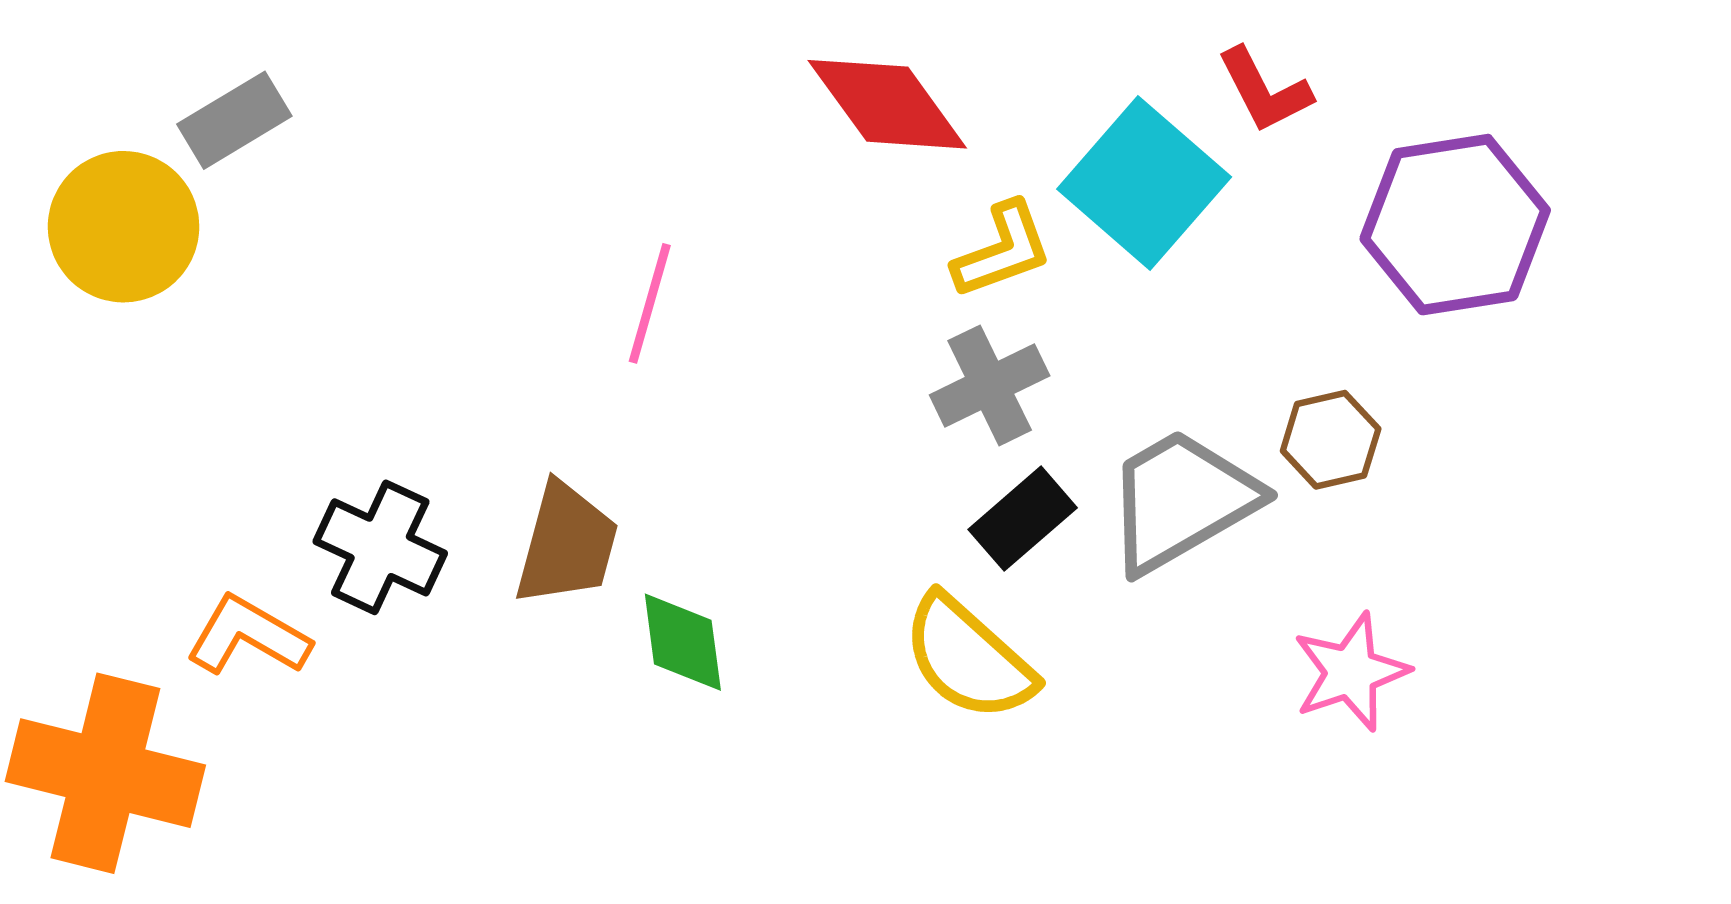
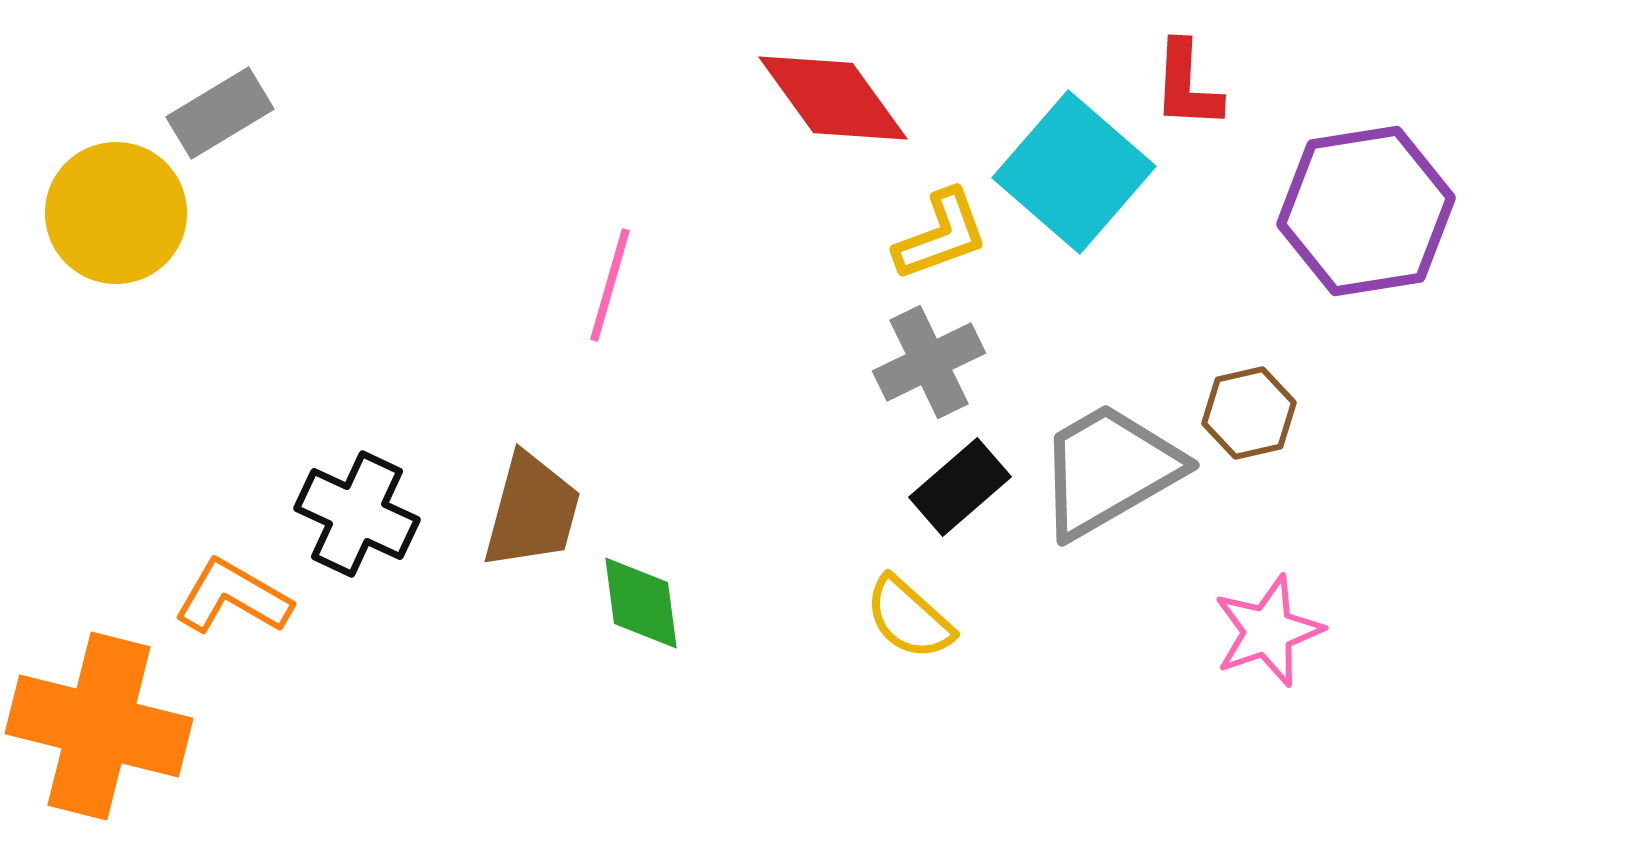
red L-shape: (1264, 90) -> (1187, 85), turned 30
yellow semicircle: (968, 658) -> (909, 618), size x0.7

